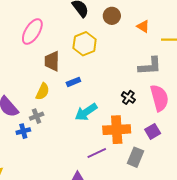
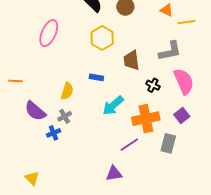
orange triangle: (143, 26) -> (167, 10), moved
brown trapezoid: (52, 61) -> (131, 60), moved
blue rectangle: (73, 82) -> (96, 77), turned 40

